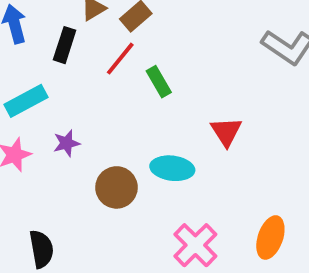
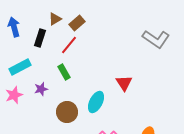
green rectangle: (159, 82) -> (64, 72), moved
cyan ellipse: (172, 168) -> (96, 102), turned -70

